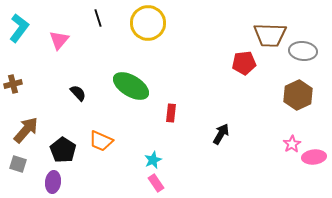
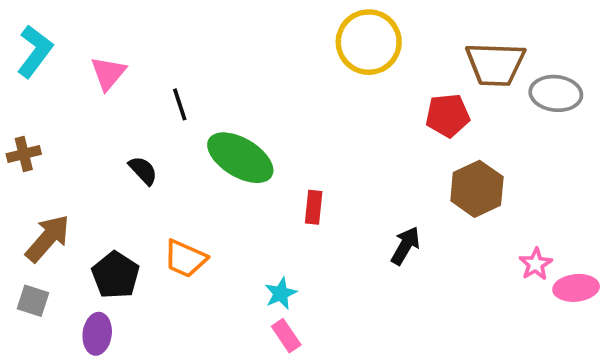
black line: (98, 18) -> (180, 104), moved
yellow circle: (148, 23) -> (369, 42), moved
brown hexagon: (298, 95) -> (477, 189), moved

